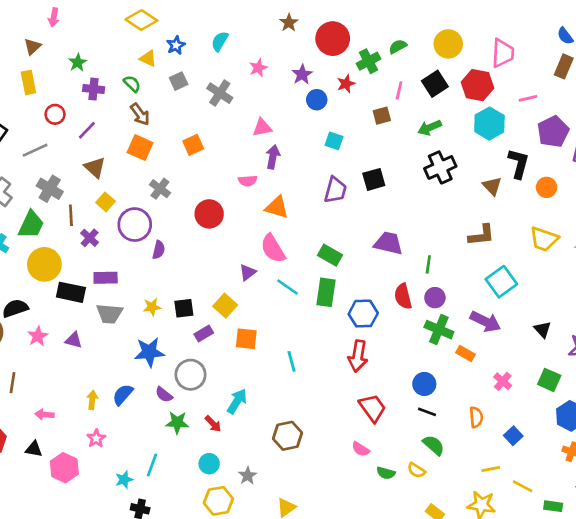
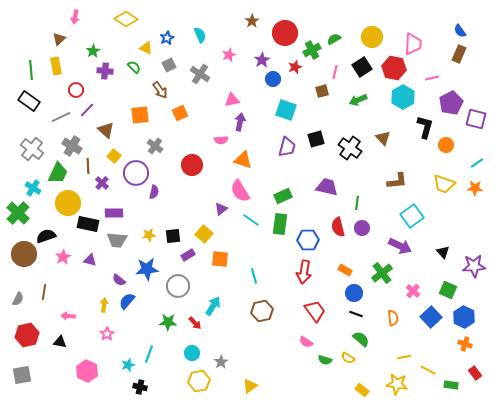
yellow diamond: (141, 20) -> (126, 19), moved
cyan semicircle: (220, 41) -> (200, 35), turned 126
brown arrow: (140, 114) -> (160, 90), moved
purple line: (87, 130) -> (87, 110), moved
cyan square: (334, 141) -> (286, 110), size x1.5
orange square: (140, 148) -> (140, 115), turned -30
black cross: (440, 167) -> (350, 148), moved, turned -30
brown triangle: (492, 186) -> (383, 138), moved
green rectangle: (330, 255) -> (283, 196), turned -54
green cross: (439, 330) -> (382, 273), moved, turned 30
orange rectangle: (466, 353) -> (345, 270), moved
purple semicircle: (164, 395) -> (119, 280), moved
brown hexagon: (287, 436) -> (262, 311), moved
blue square: (513, 436) -> (431, 317), moved, size x1.5
pink hexagon: (64, 468) -> (87, 371), moved

